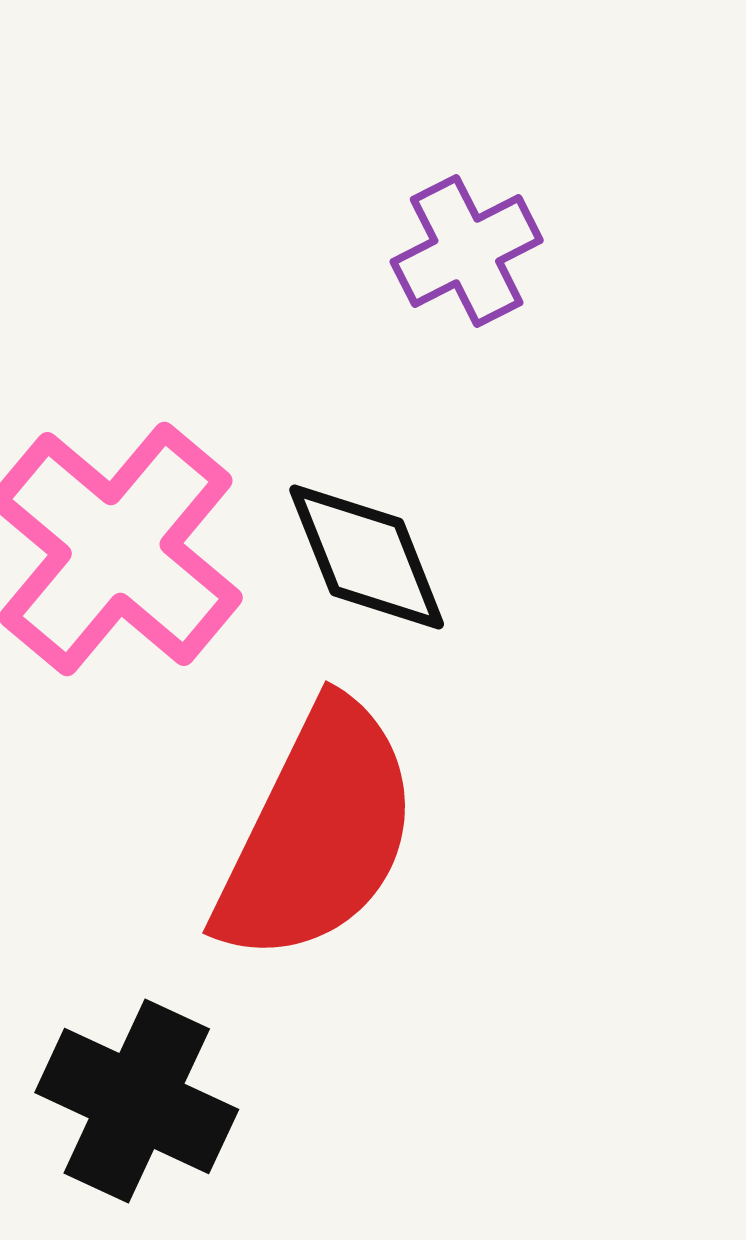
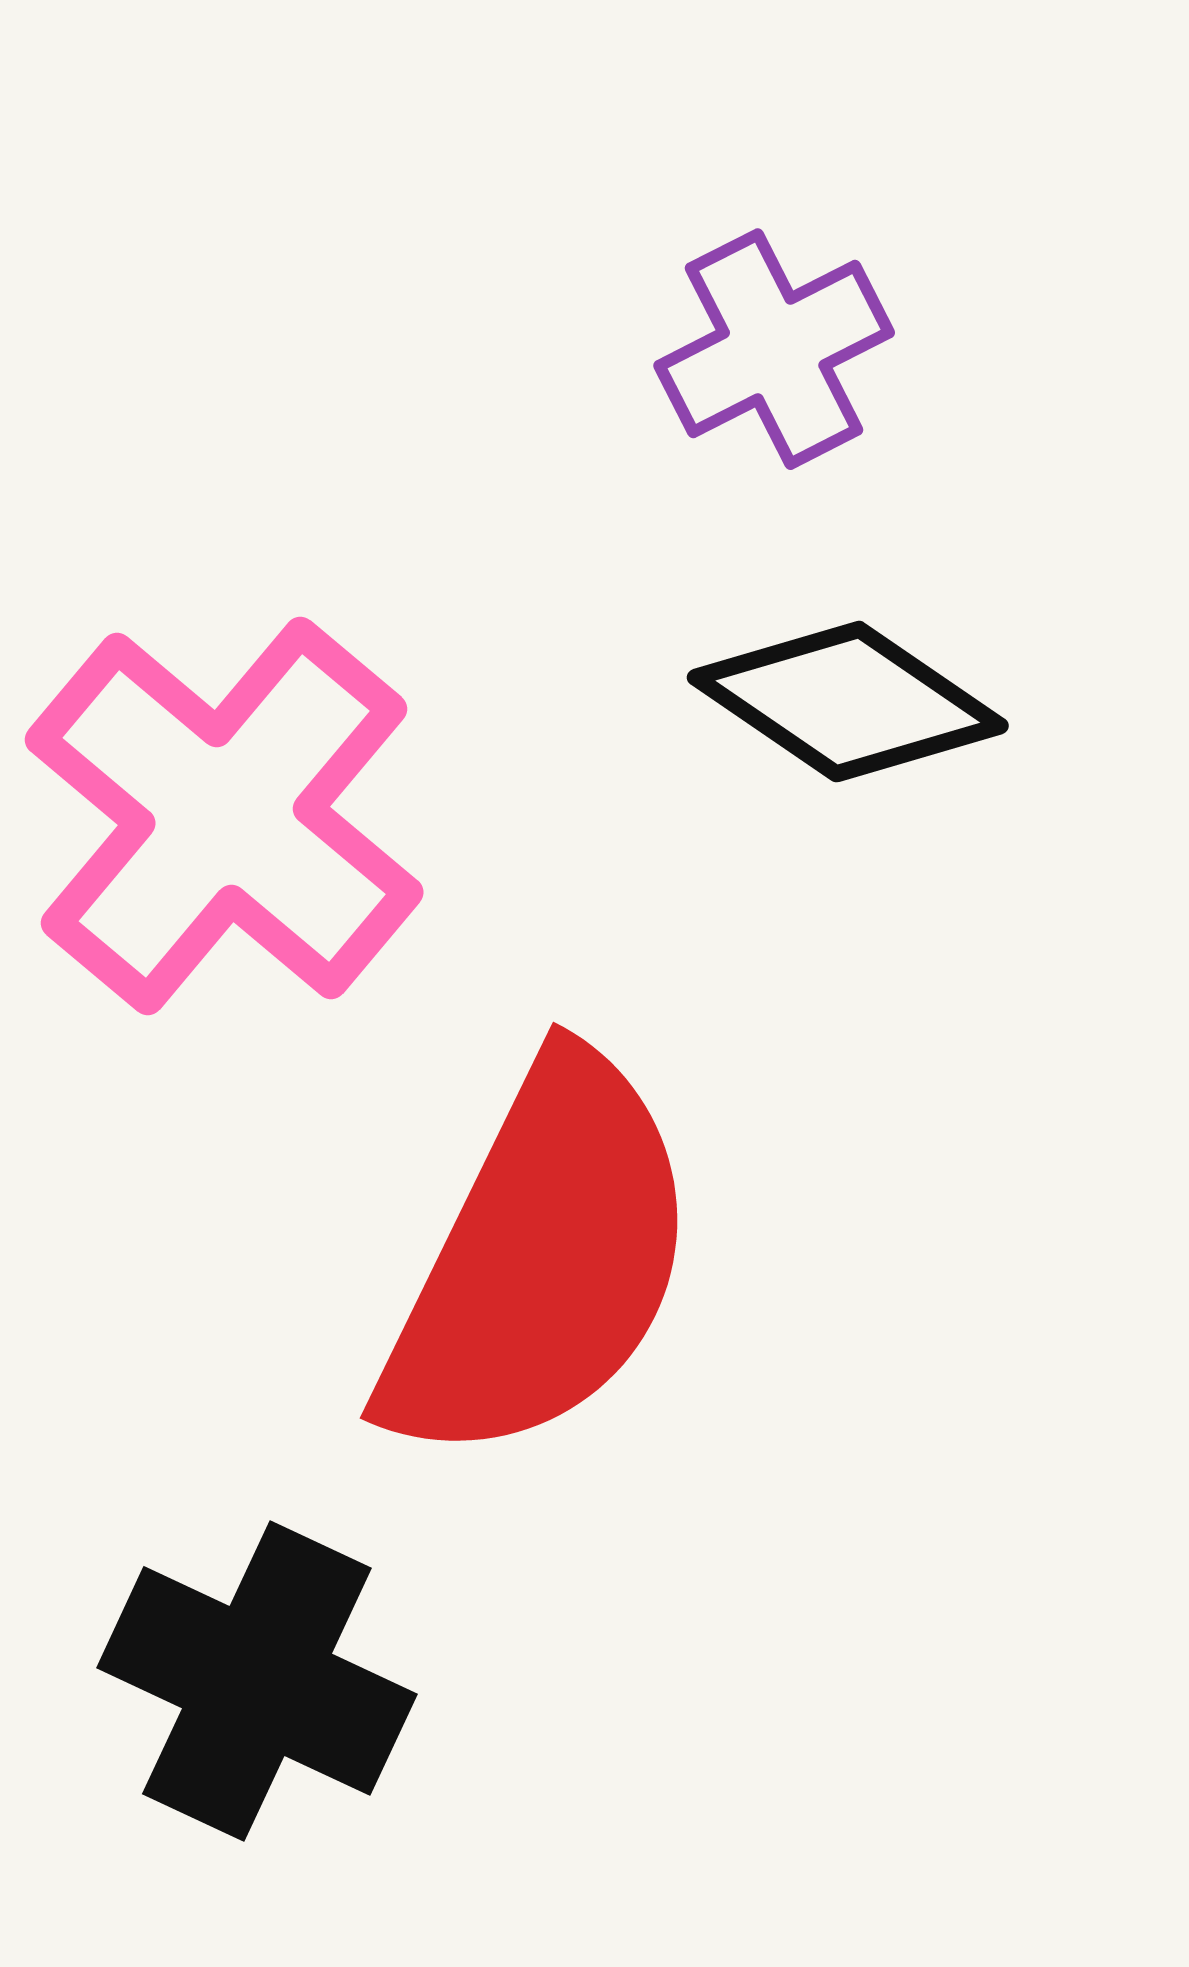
black diamond: (367, 557) -> (848, 702), moved, turned -34

